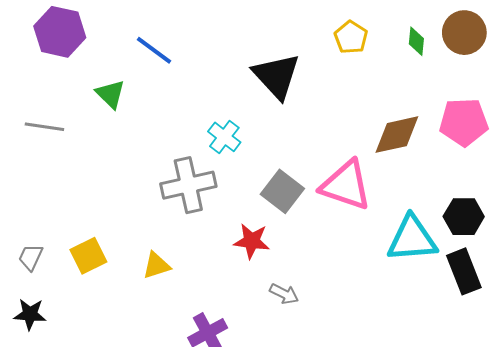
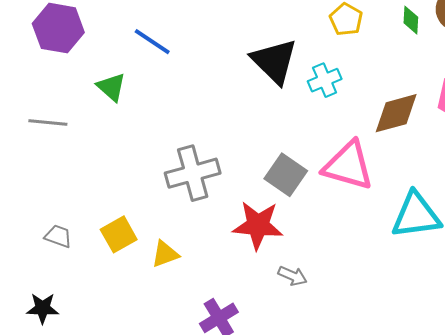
cyan cross: (224, 137) -> (325, 80), moved, turned 32
red star: (252, 241) -> (258, 225), size x1.4
yellow square: (88, 256) -> (119, 234), moved
gray trapezoid: (31, 257) -> (58, 236), moved, turned 88

